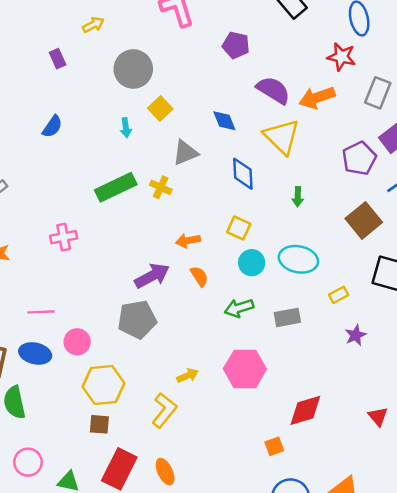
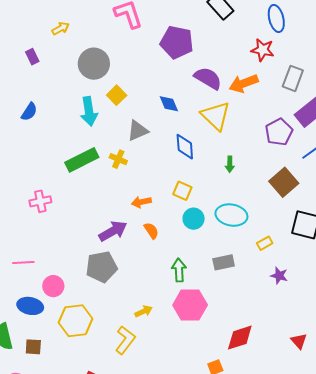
purple pentagon: (236, 45) -> (177, 42), size x1.5
cyan arrow: (126, 128) -> (89, 111), size x1.8
green arrow: (239, 308) -> (179, 270), moved, turned 105
purple star: (356, 335) -> (279, 276), turned -30
blue ellipse: (35, 353) -> (30, 306), moved
brown square: (99, 424) -> (33, 347), moved

